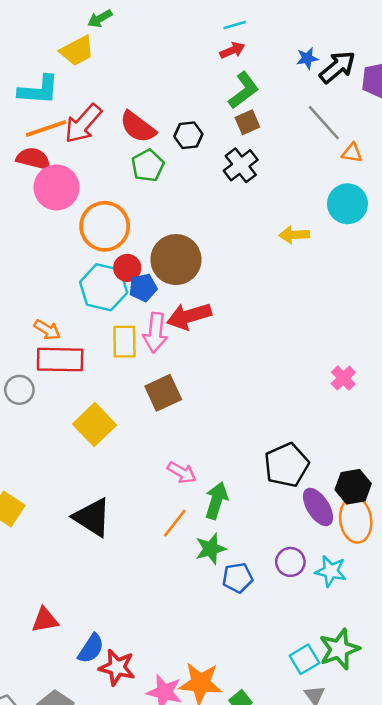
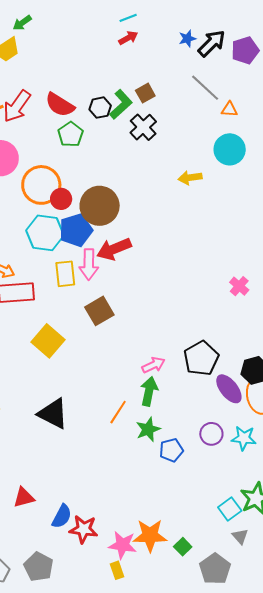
green L-shape: (244, 90) -> (121, 104), moved
red circle: (127, 268) -> (61, 199), moved
blue pentagon: (143, 288) -> (76, 230), size x1.5
pink arrow: (182, 472) -> (153, 365), moved, turned -50

